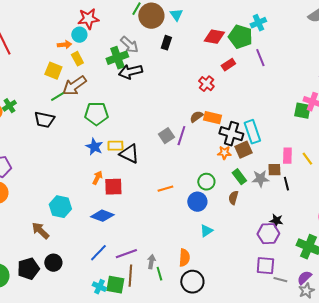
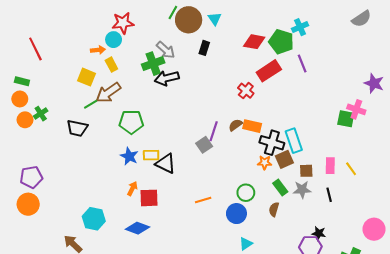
red rectangle: (228, 65) -> (269, 71), size x1.6
purple line: (181, 136) -> (214, 131), moved
brown square: (274, 170) -> (306, 171), moved

